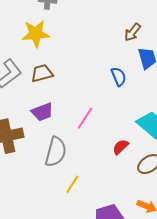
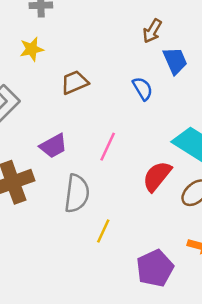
yellow star: (36, 34) -> (32, 49), size x0.7
brown trapezoid: (42, 73) -> (75, 82), moved
red semicircle: (121, 147) -> (157, 176), size x1.5

